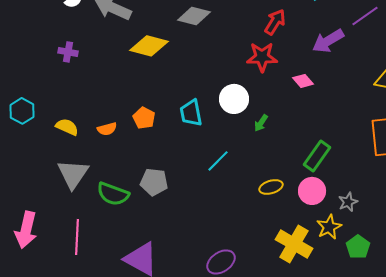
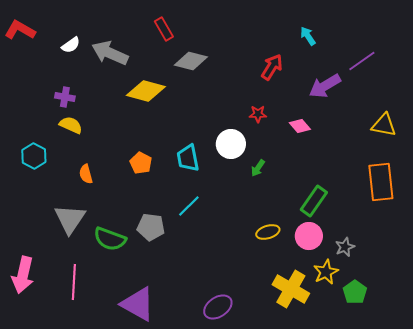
red star: (262, 57) -> (258, 114), moved, size x0.6
cyan hexagon: (22, 111) -> (34, 156), moved
yellow semicircle: (67, 127) -> (71, 125), moved
orange semicircle: (107, 129) -> (86, 174), moved, turned 90
cyan line: (218, 161) -> (189, 206), moved

